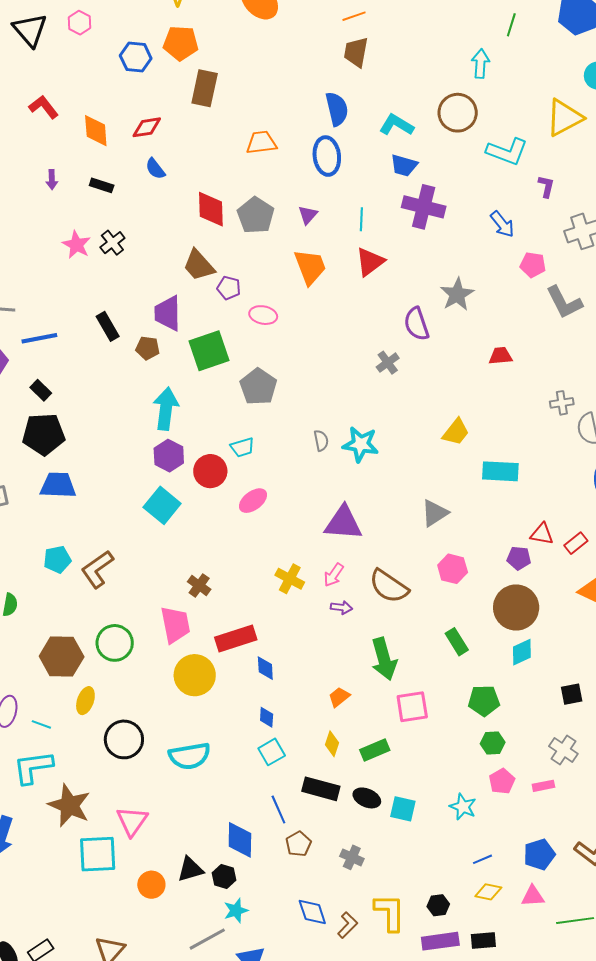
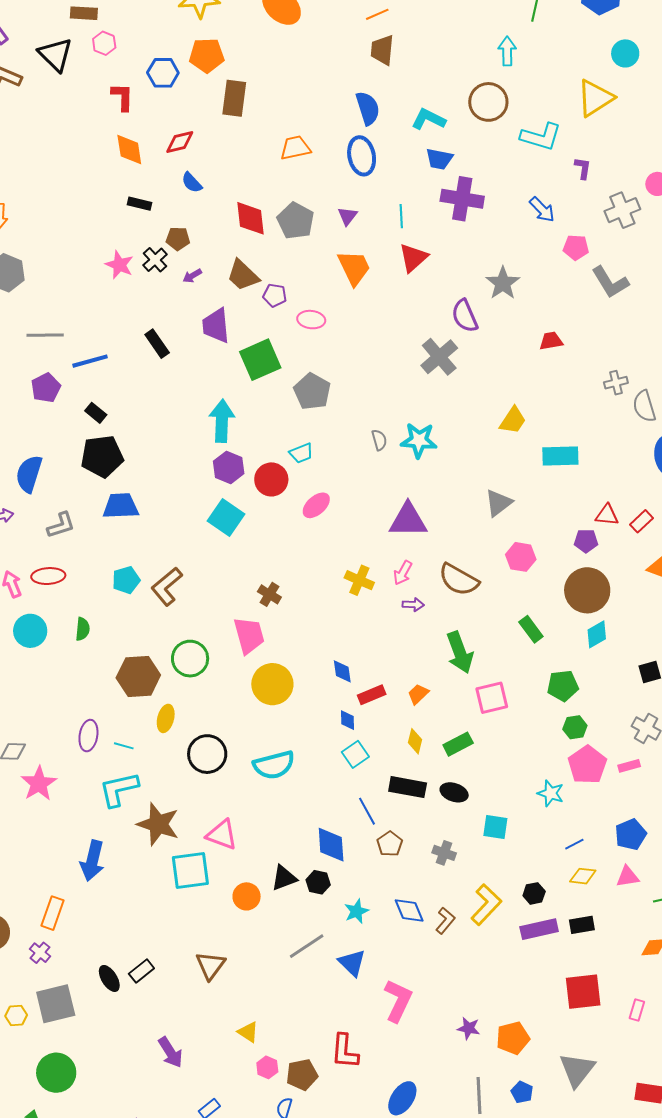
red L-shape: (44, 107) -> (122, 97), moved, turned 44
purple arrow: (52, 180) -> (192, 276), moved, turned 66
brown pentagon: (148, 348) -> (178, 239), moved
gray cross: (388, 363) -> (439, 357), size x1.6
red rectangle: (236, 639) -> (372, 695), moved, size x0.7
pink pentagon: (502, 781) -> (587, 765), size x1.5
cyan square: (403, 809) -> (495, 827), moved
pink triangle: (132, 821) -> (222, 835), turned -40
cyan star: (236, 911) -> (357, 911), moved
yellow L-shape: (390, 912) -> (486, 905), turned 48

